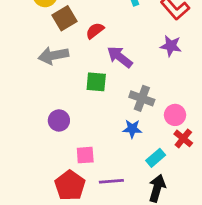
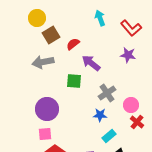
gray cross: (142, 98) -> (107, 93), turned 36
purple circle: (59, 120) -> (47, 109), size x1.5
pink square: (85, 155) -> (45, 134), moved
cyan rectangle: (156, 158) -> (109, 136), moved

